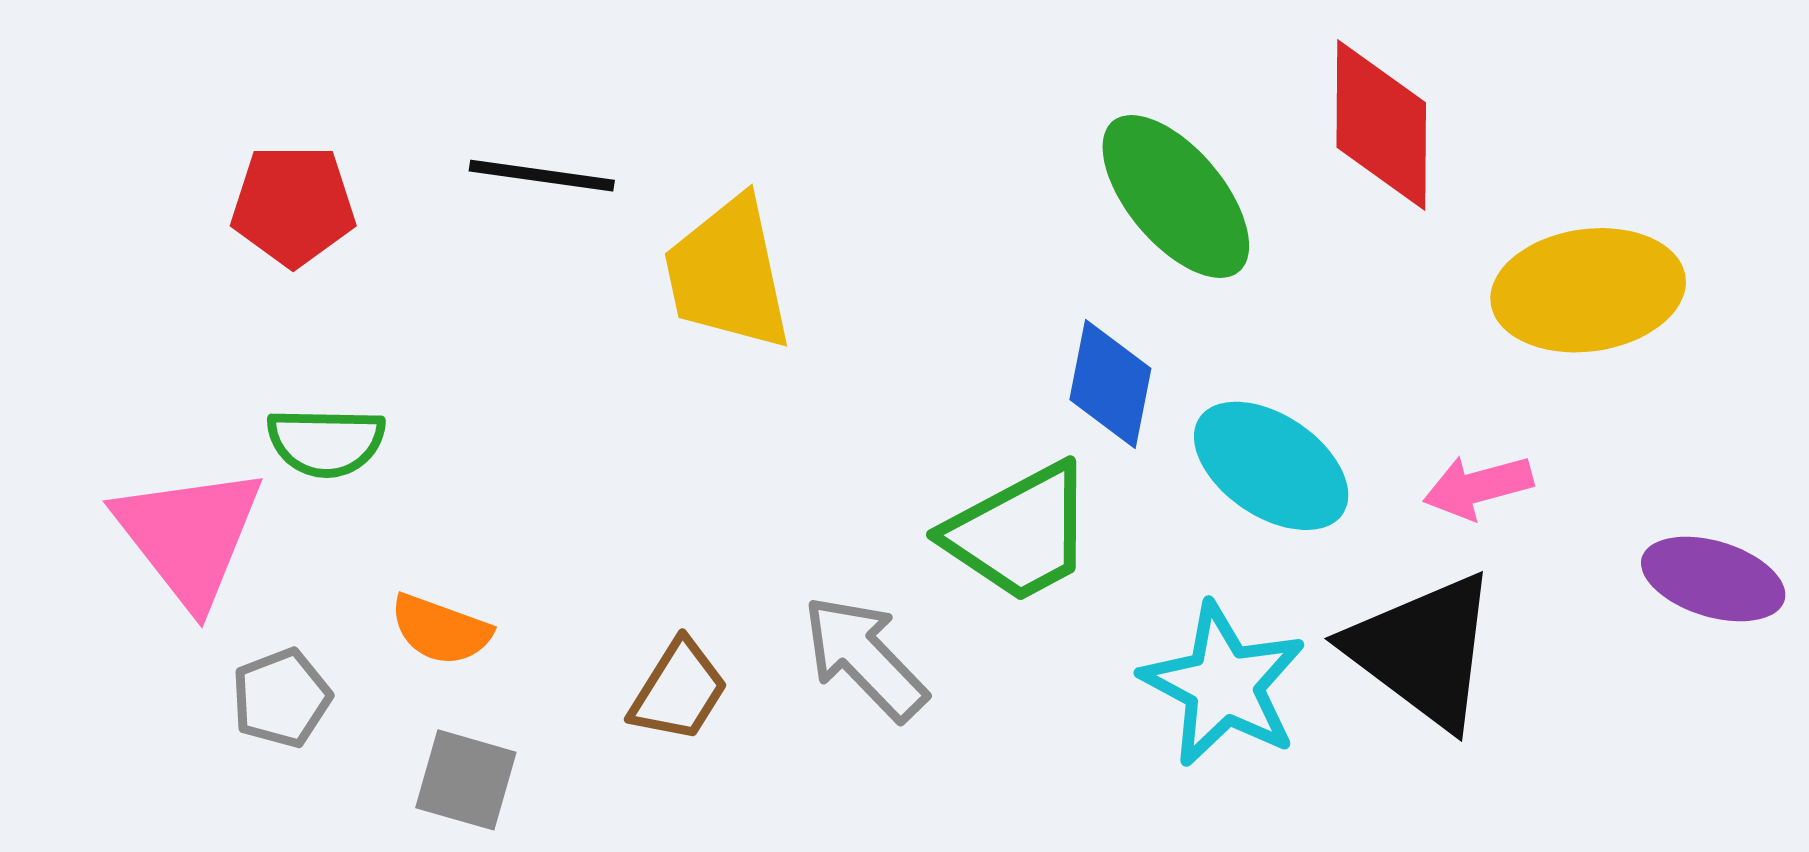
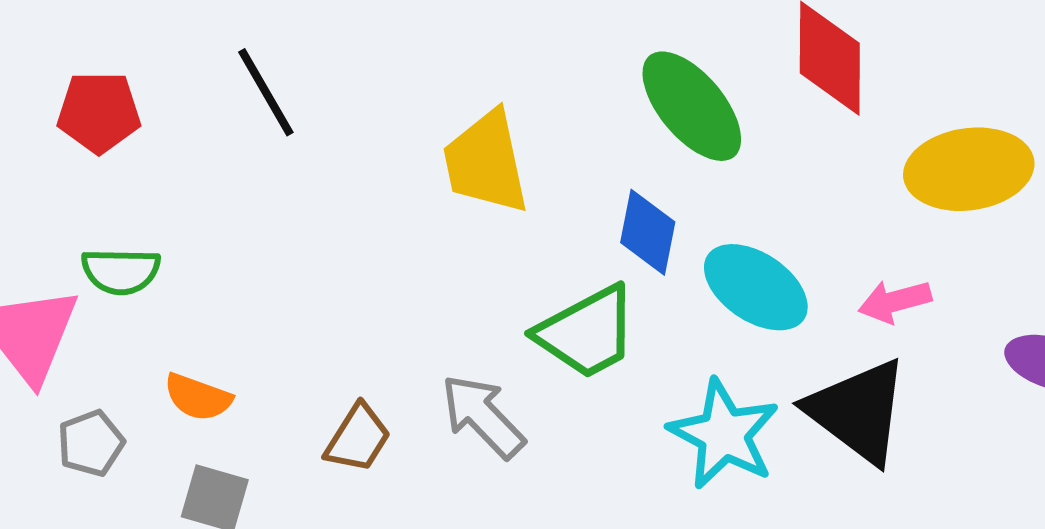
black line: (542, 176) -> (266, 92), turned 52
yellow trapezoid: (728, 274) -> (486, 162), moved

